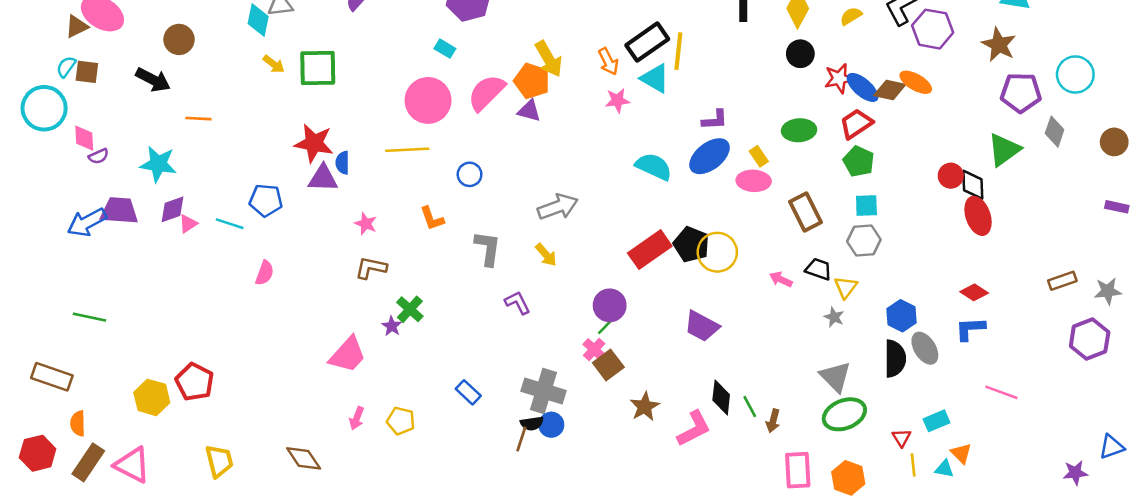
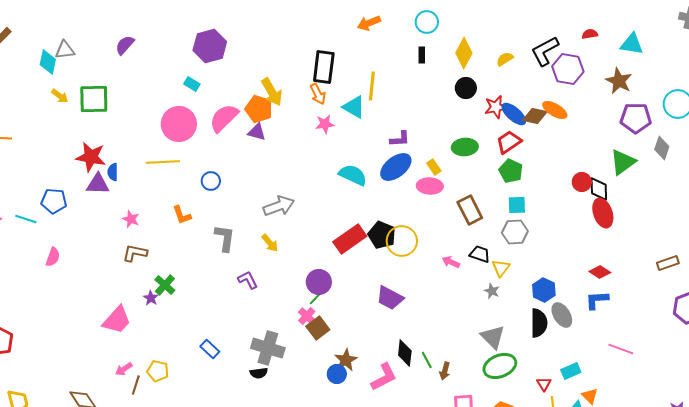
black rectangle: (647, 42) -> (324, 67), moved, turned -48
pink arrow: (357, 418) -> (124, 369), turned 36
blue circle: (551, 425) -> (337, 374), moved
brown line: (521, 439) -> (136, 385), moved

